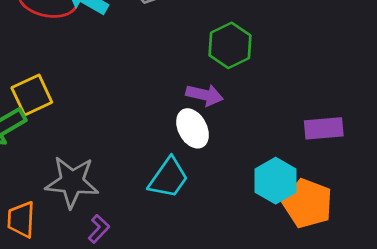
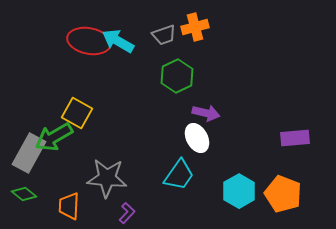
green hexagon: (230, 45) -> (177, 76), moved
yellow square: (32, 95) -> (77, 113), turned -36
cyan hexagon: (276, 181) -> (239, 191), moved

